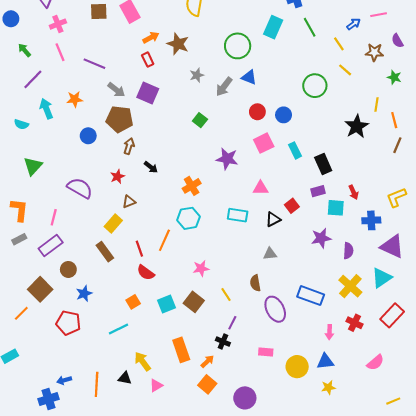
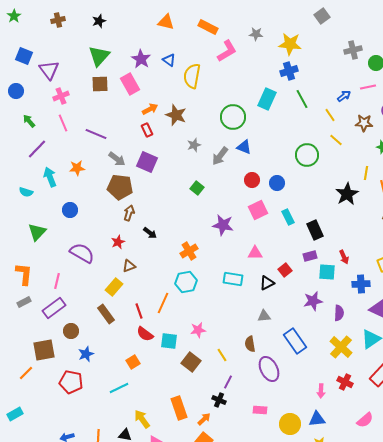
blue circle: (88, 136) -> (70, 210), moved
brown square: (40, 289) -> (44, 350), turned 35
blue rectangle: (311, 296) -> (295, 341), moved, turned 35
cyan square: (167, 304) -> (169, 341), moved, turned 30

